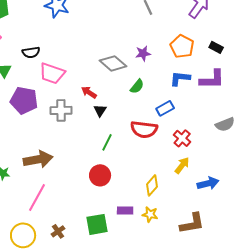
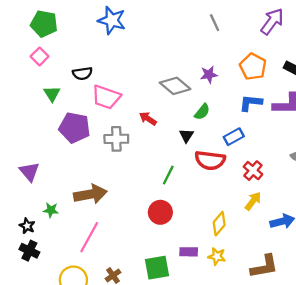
black triangle: (100, 110) -> (186, 136), moved

